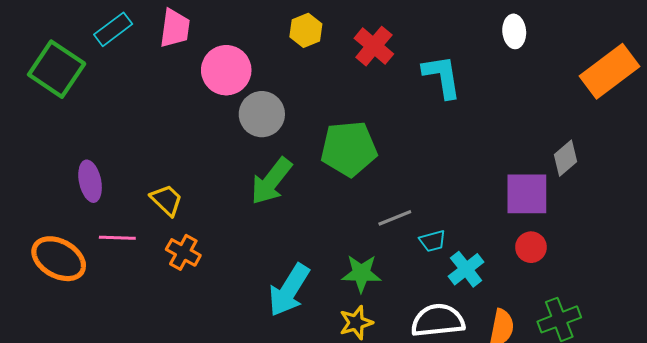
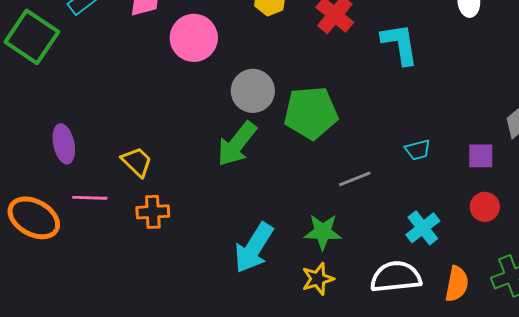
gray circle: (262, 114) -> (253, 91), moved
purple square: (527, 194) -> (481, 156), size x0.6
cyan trapezoid: (433, 241) -> (418, 150), moved
orange cross: (183, 252) -> (153, 212), turned -32

